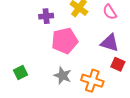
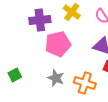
purple cross: (46, 16) -> (40, 20), size x1.5

